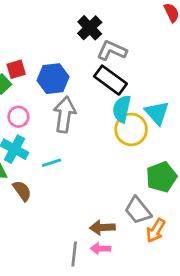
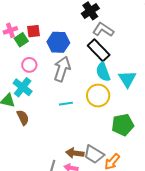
cyan semicircle: (122, 109) -> (103, 72), turned -42
yellow circle: (131, 129) -> (98, 96), moved
cyan line: (52, 163) -> (66, 104), moved
gray trapezoid: (138, 210) -> (94, 154), moved, turned -30

